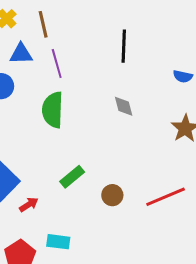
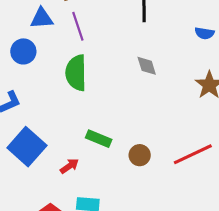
green rectangle: (72, 177) -> (99, 139), turned 65
red arrow: (29, 205) -> (69, 166), moved

